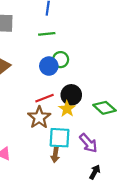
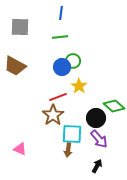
black circle: (71, 95) -> (96, 118), moved
yellow star: (67, 109) -> (79, 86), moved
black arrow: (95, 172) -> (97, 166), moved

